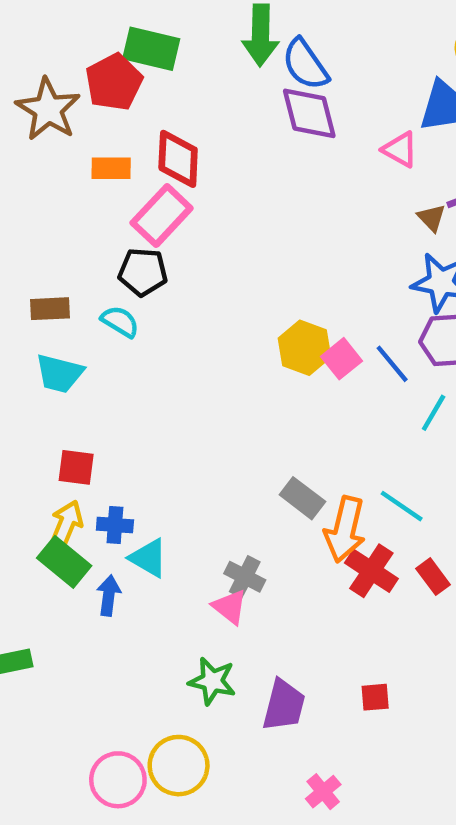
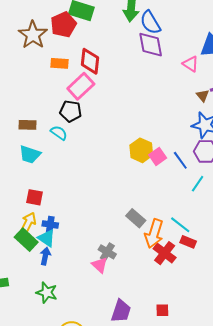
cyan triangle: (148, 558) -> (47, 238), moved
red rectangle: (433, 577) -> (188, 242), moved, turned -35
green star: (212, 681) -> (47, 293), moved

